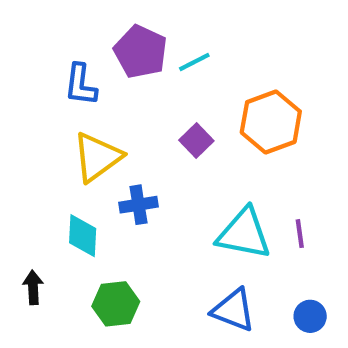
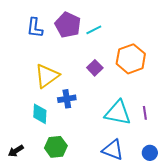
blue L-shape: (81, 85) -> (35, 28), moved
black arrow: (33, 287) -> (16, 151), moved, turned -119

